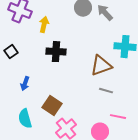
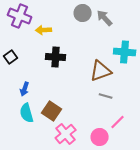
yellow arrow: (44, 25) -> (44, 30), turned -105
pink line: (118, 117) -> (118, 122), turned -56
cyan semicircle: (25, 119) -> (27, 113), moved

